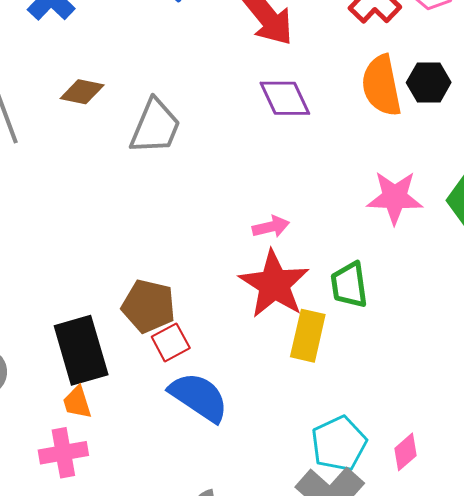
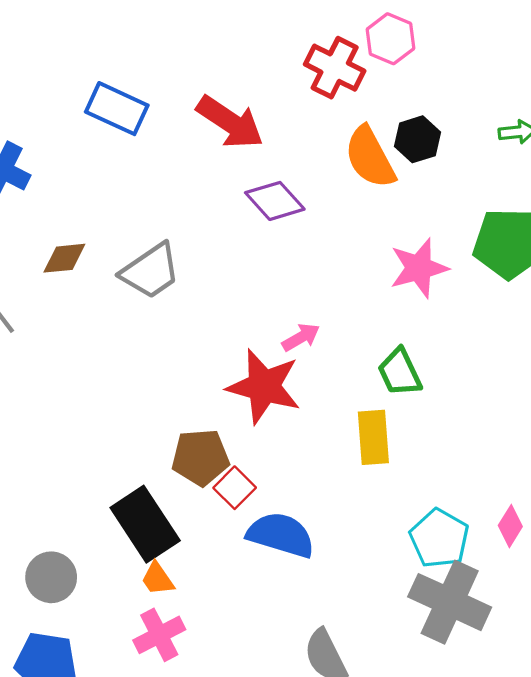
gray trapezoid: (155, 127) -> (151, 271), turned 50
red star: (274, 284) -> (264, 386), moved

